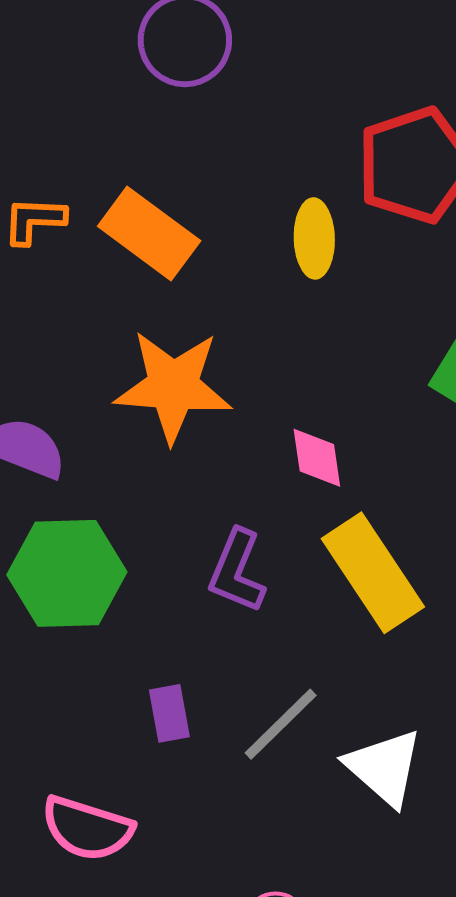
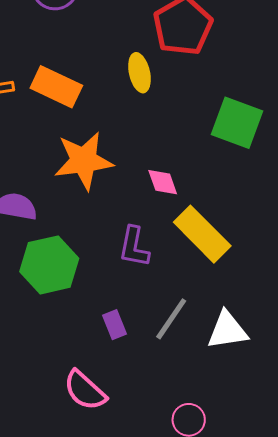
white triangle: (384, 767) -> (227, 330), turned -39
pink semicircle: (87, 828) -> (85, 390), turned 36

